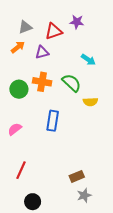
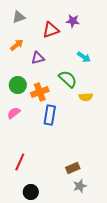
gray triangle: (25, 27) -> (19, 17), moved
purple triangle: (42, 52) -> (38, 58), moved
orange cross: (42, 82) -> (40, 92), moved, turned -30
pink semicircle: (15, 129) -> (14, 113), moved

